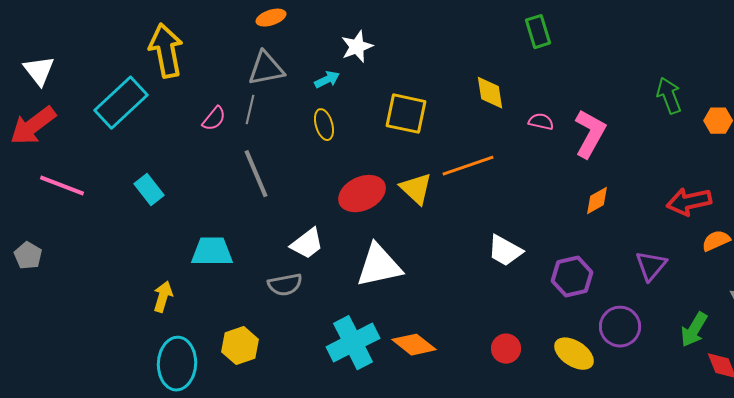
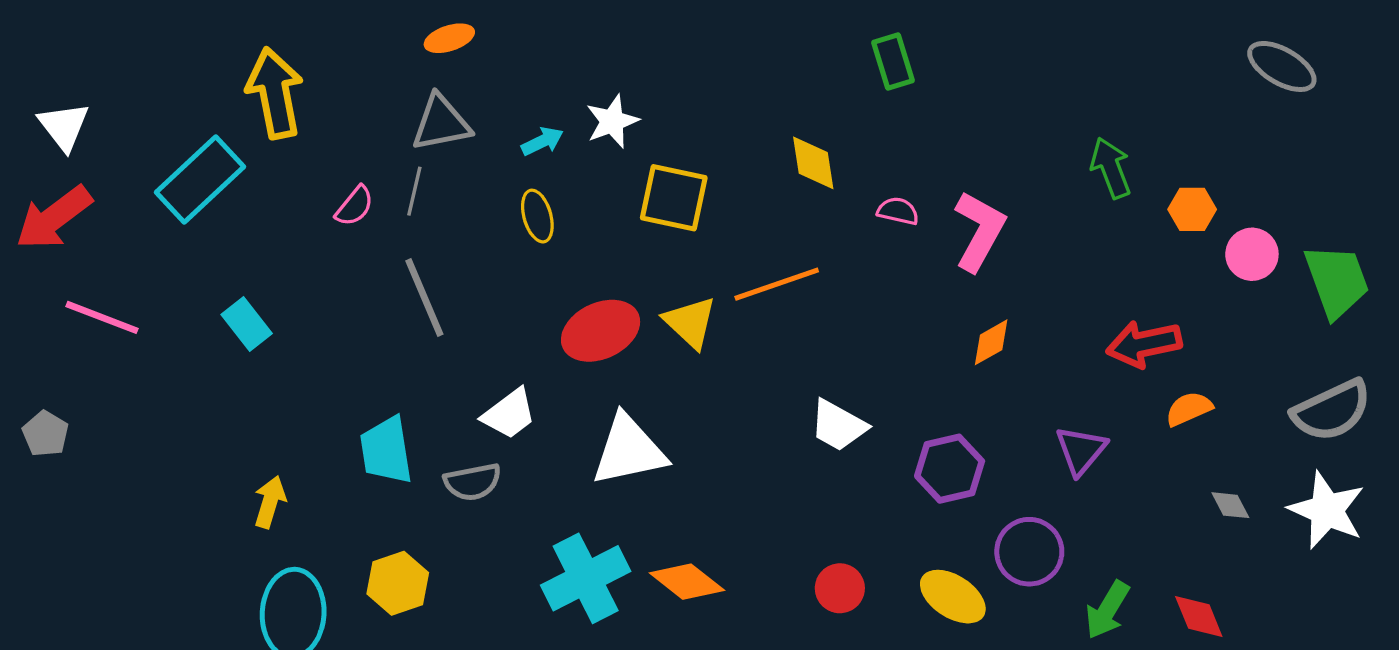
white star: (357, 47) -> (612, 121), moved
cyan trapezoid: (212, 252) -> (386, 450), moved, turned -99
green arrow: (694, 330) -> (1107, 610), moved

